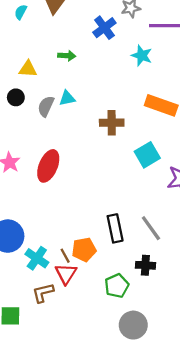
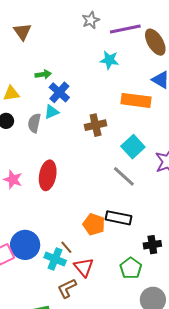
blue cross: (104, 28) -> (59, 92), moved
black rectangle: (115, 228) -> (119, 218), turned -55
gray line: (151, 228) -> (124, 176), moved
orange pentagon: (84, 250) -> (94, 224), moved, turned -30
brown line: (65, 256) -> (66, 247), moved

